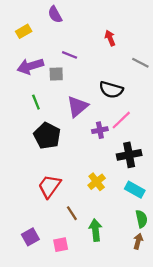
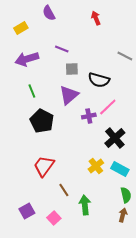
red arrow: (110, 38) -> (96, 18), moved
gray square: (56, 74) -> (72, 69), moved
black cross: (129, 155) -> (115, 138), turned -30
yellow cross: (97, 182) -> (96, 166), moved
pink square: (61, 245) -> (54, 218), turned -32

